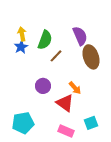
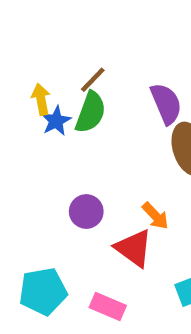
blue star: (21, 47) -> (56, 121), moved
brown line: (56, 56) -> (93, 80), moved
pink rectangle: (66, 131) -> (108, 306), moved

